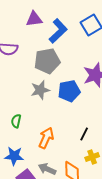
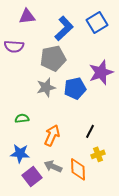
purple triangle: (34, 19) -> (27, 16), moved
green semicircle: (16, 121) -> (22, 118), turned 72

